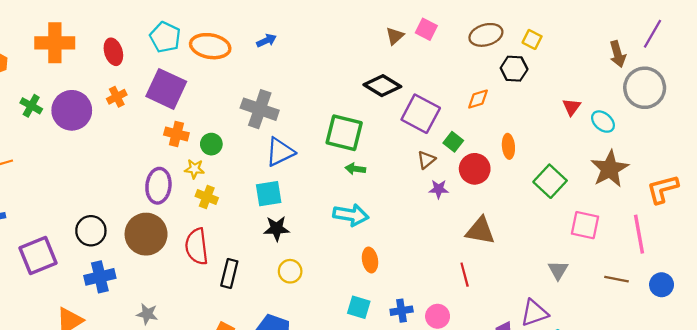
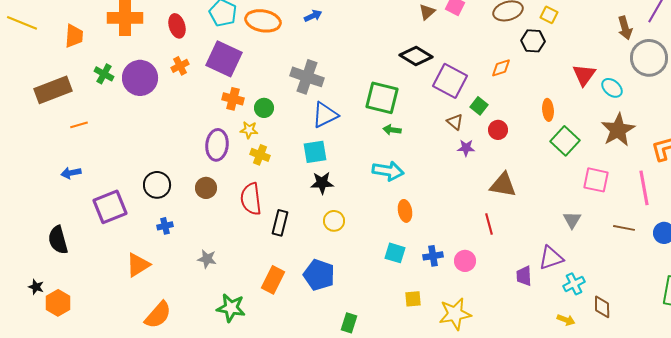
red triangle: (571, 107) -> (584, 75), size x1.4
orange ellipse: (508, 146) -> (548, 110), moved
brown triangle: (426, 160) -> (455, 122), turned -42
red circle: (475, 169) -> (498, 130), size x0.7
brown circle: (146, 234) -> (206, 188), size x0.6
blue cross: (100, 277) -> (165, 226), size x0.6

